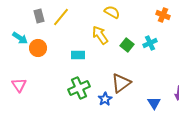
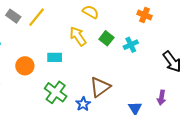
gray rectangle: (39, 16) -> (13, 16), turned -40
green square: (127, 45) -> (106, 38), moved
orange circle: (38, 48) -> (25, 66), moved
green cross: (79, 88) -> (56, 92), turned -30

